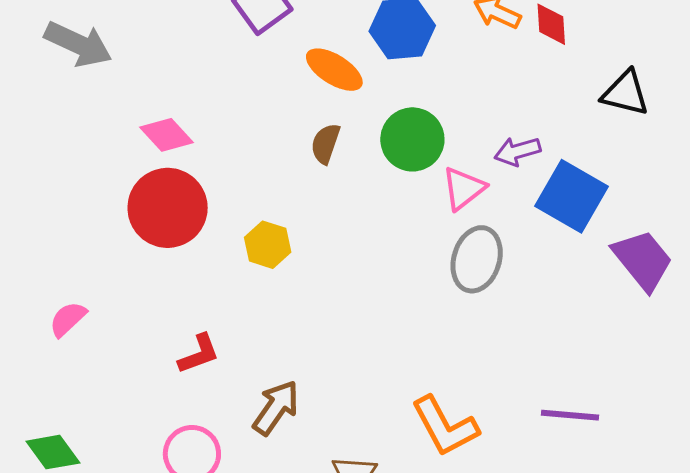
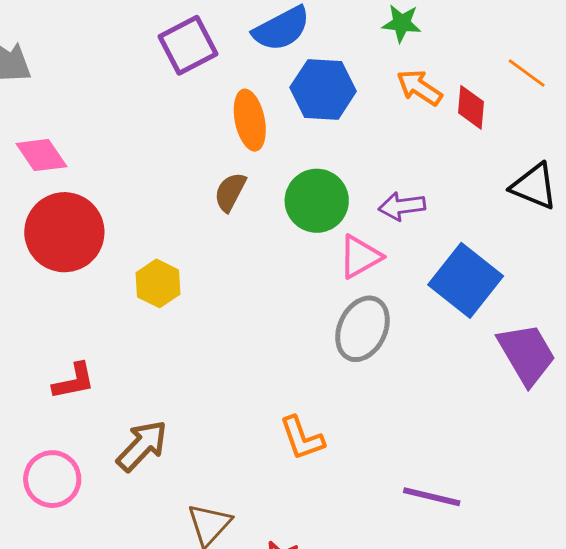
orange ellipse: (334, 70) -> (250, 120), turned 38
pink diamond: (166, 135) -> (41, 155), moved
purple arrow: (517, 151) -> (402, 206), moved
orange L-shape: (445, 426) -> (302, 438), moved, size x0.7

